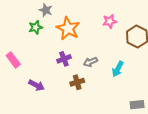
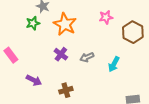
purple cross: (64, 59) -> (61, 54), turned -32
brown cross: (77, 82) -> (66, 90), moved

